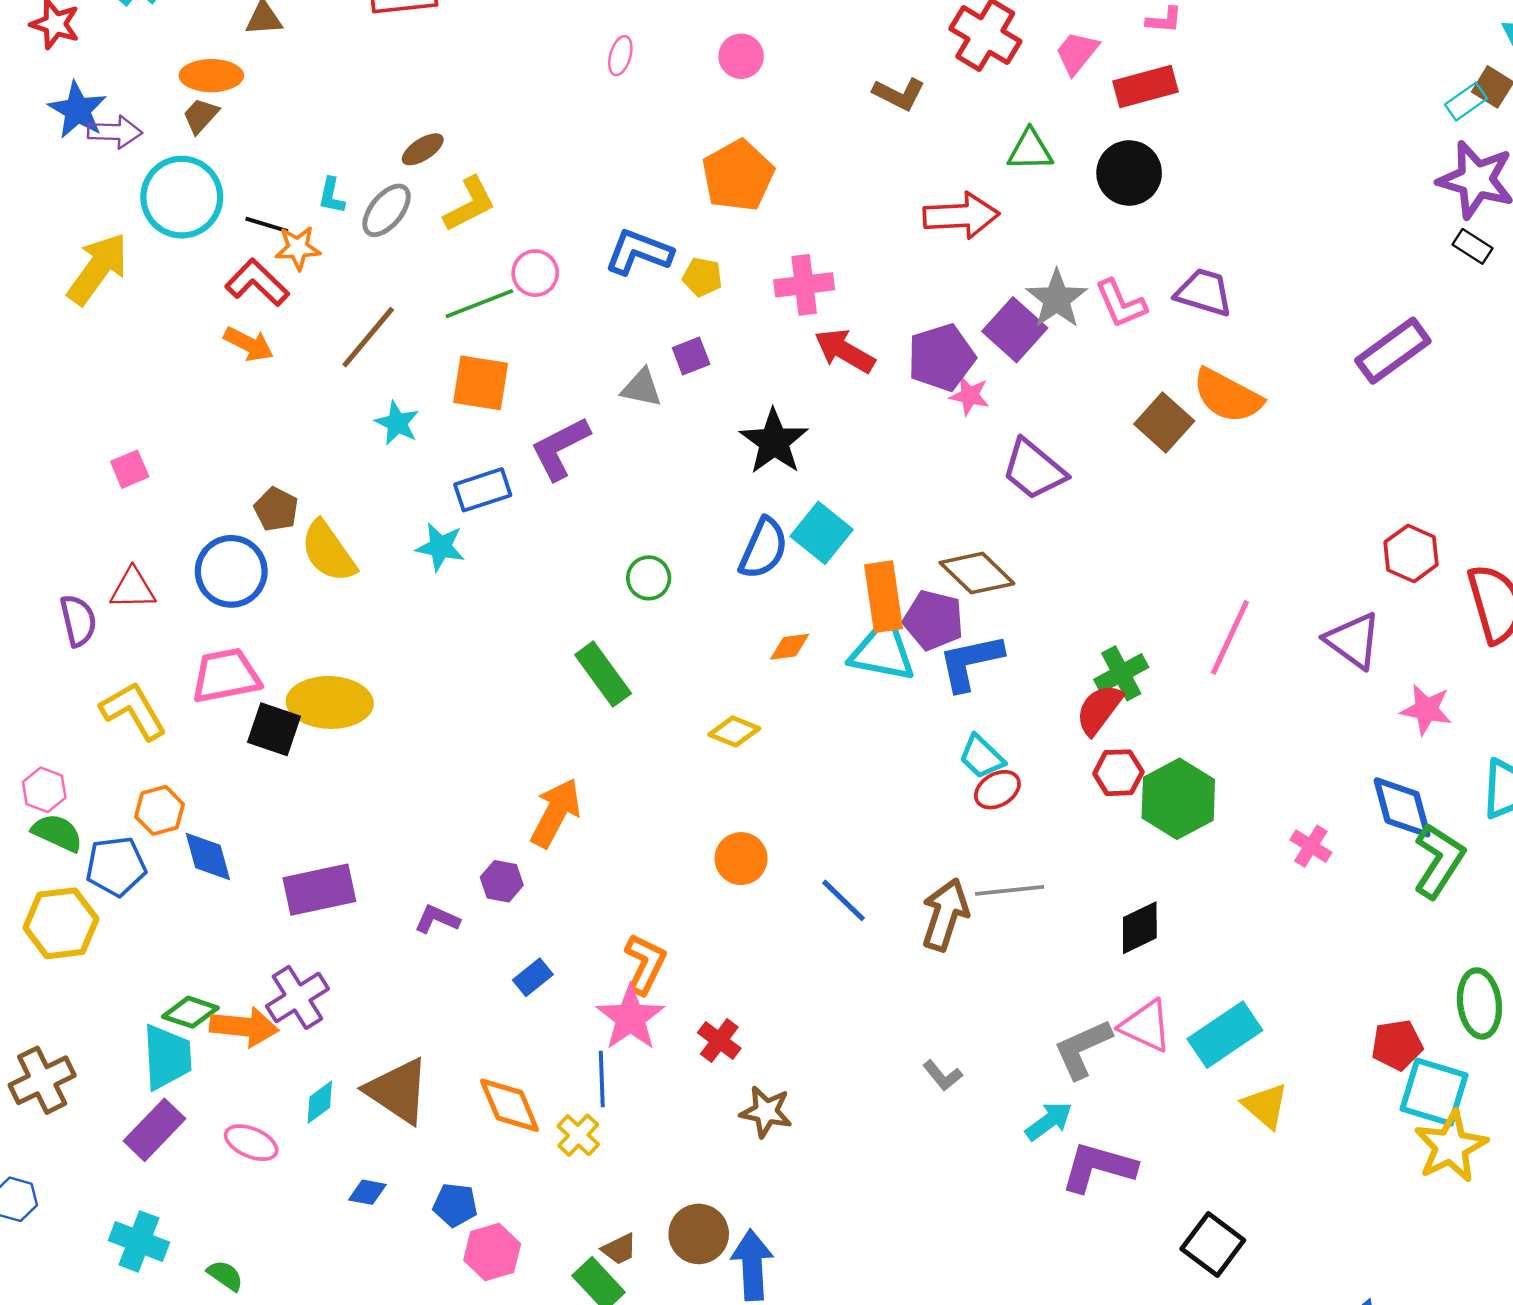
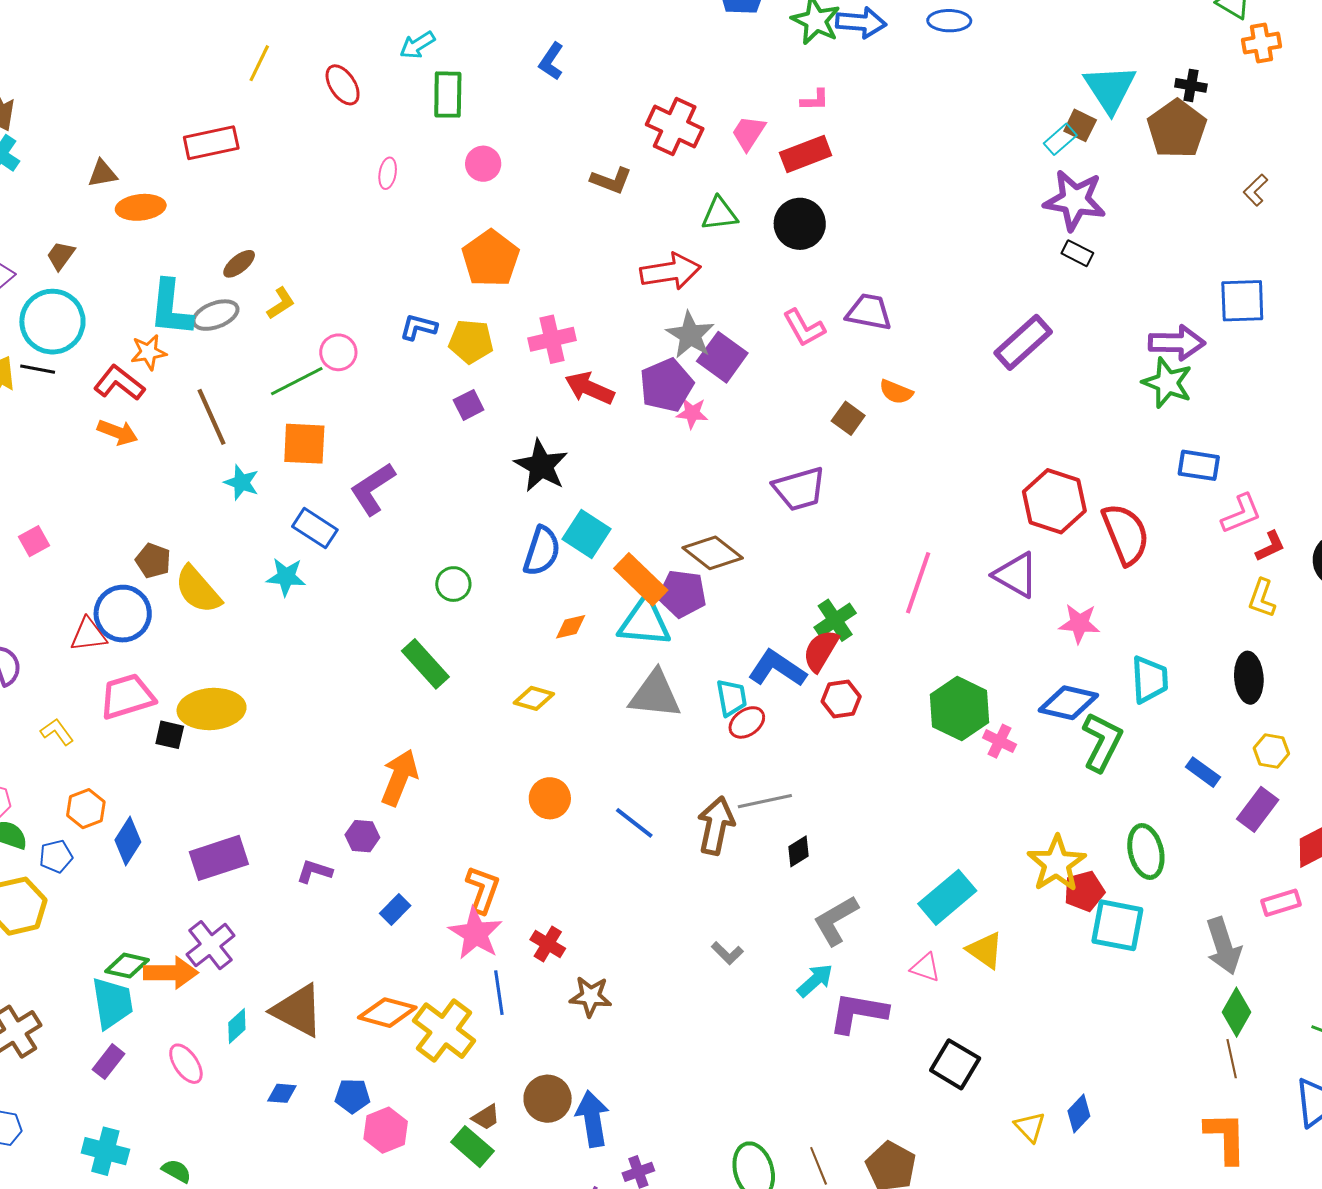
orange ellipse: (211, 76) -> (141, 207), moved
cyan L-shape: (331, 196) -> (171, 308), size x2.0
yellow L-shape: (470, 204) -> (281, 303), size x0.7
gray ellipse: (387, 210) -> (216, 315), turned 36
black line: (267, 225) -> (38, 369), moved
blue L-shape: (639, 252) -> (418, 327), size x0.7
yellow pentagon: (702, 277) -> (471, 341), size x1.4
gray star: (1057, 299) -> (690, 335), moved
brown line: (368, 337) -> (212, 417), turned -58
gray triangle: (642, 388) -> (655, 695), moved, size x1.6
orange semicircle: (1227, 396) -> (896, 392), size x0.6
brown square: (1164, 423) -> (848, 418), size x0.7
purple trapezoid: (1034, 470) -> (799, 489), moved, turned -50
blue rectangle: (483, 490) -> (315, 528), turned 57
red hexagon: (1411, 553) -> (1054, 501), size x1.4
red triangle: (133, 589) -> (88, 635), moved
orange rectangle: (883, 597) -> (641, 579), turned -32
blue L-shape: (970, 662) -> (777, 669), moved, turned 52
yellow L-shape: (133, 711) -> (57, 732), size x0.6
black square: (274, 729) -> (170, 735), size x0.7
cyan trapezoid: (982, 757) -> (732, 698), turned -138
green hexagon: (1178, 799) -> (959, 709), moved
blue diamond: (1402, 807) -> (1068, 703), turned -56
blue diamond: (208, 856) -> (128, 841), turned 54
blue pentagon: (116, 866) -> (56, 856), size x0.7
black diamond: (1140, 928) -> (799, 851), moved, size x0.7
pink triangle: (1146, 1026) -> (925, 968), moved, size x0.7
blue line: (602, 1079) -> (499, 993), moved
orange diamond: (510, 1105) -> (387, 1013), turned -46
purple rectangle: (155, 1130) -> (108, 1062), size x0.7
yellow cross: (578, 1135) -> (444, 1031), size x1.8
pink ellipse: (251, 1143) -> (186, 1064), turned 39
yellow star: (1451, 1146) -> (1057, 863), moved

